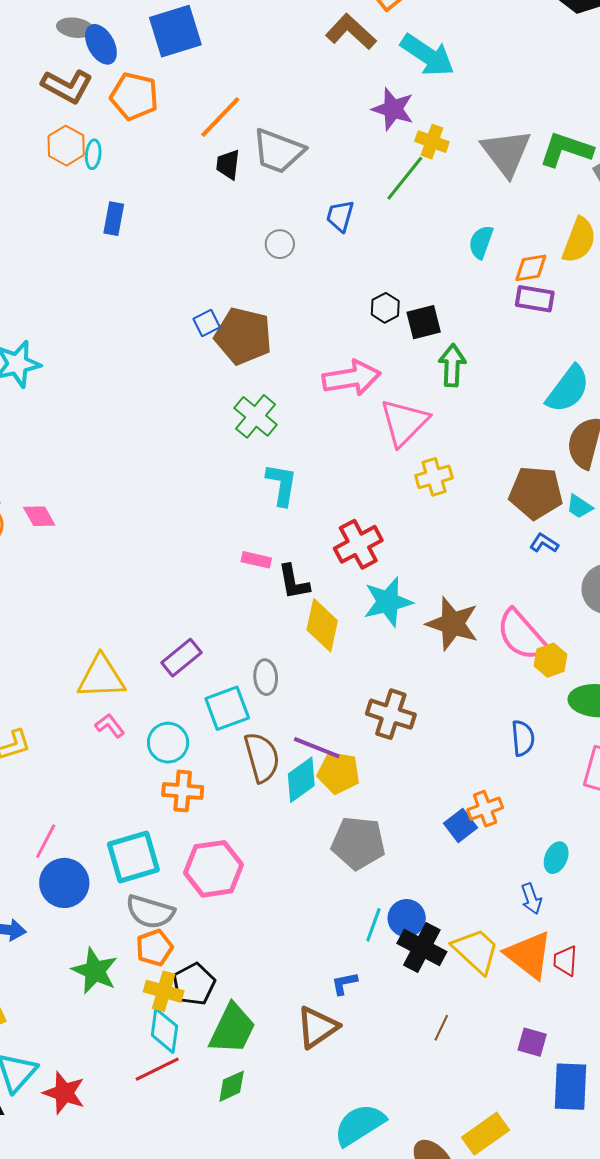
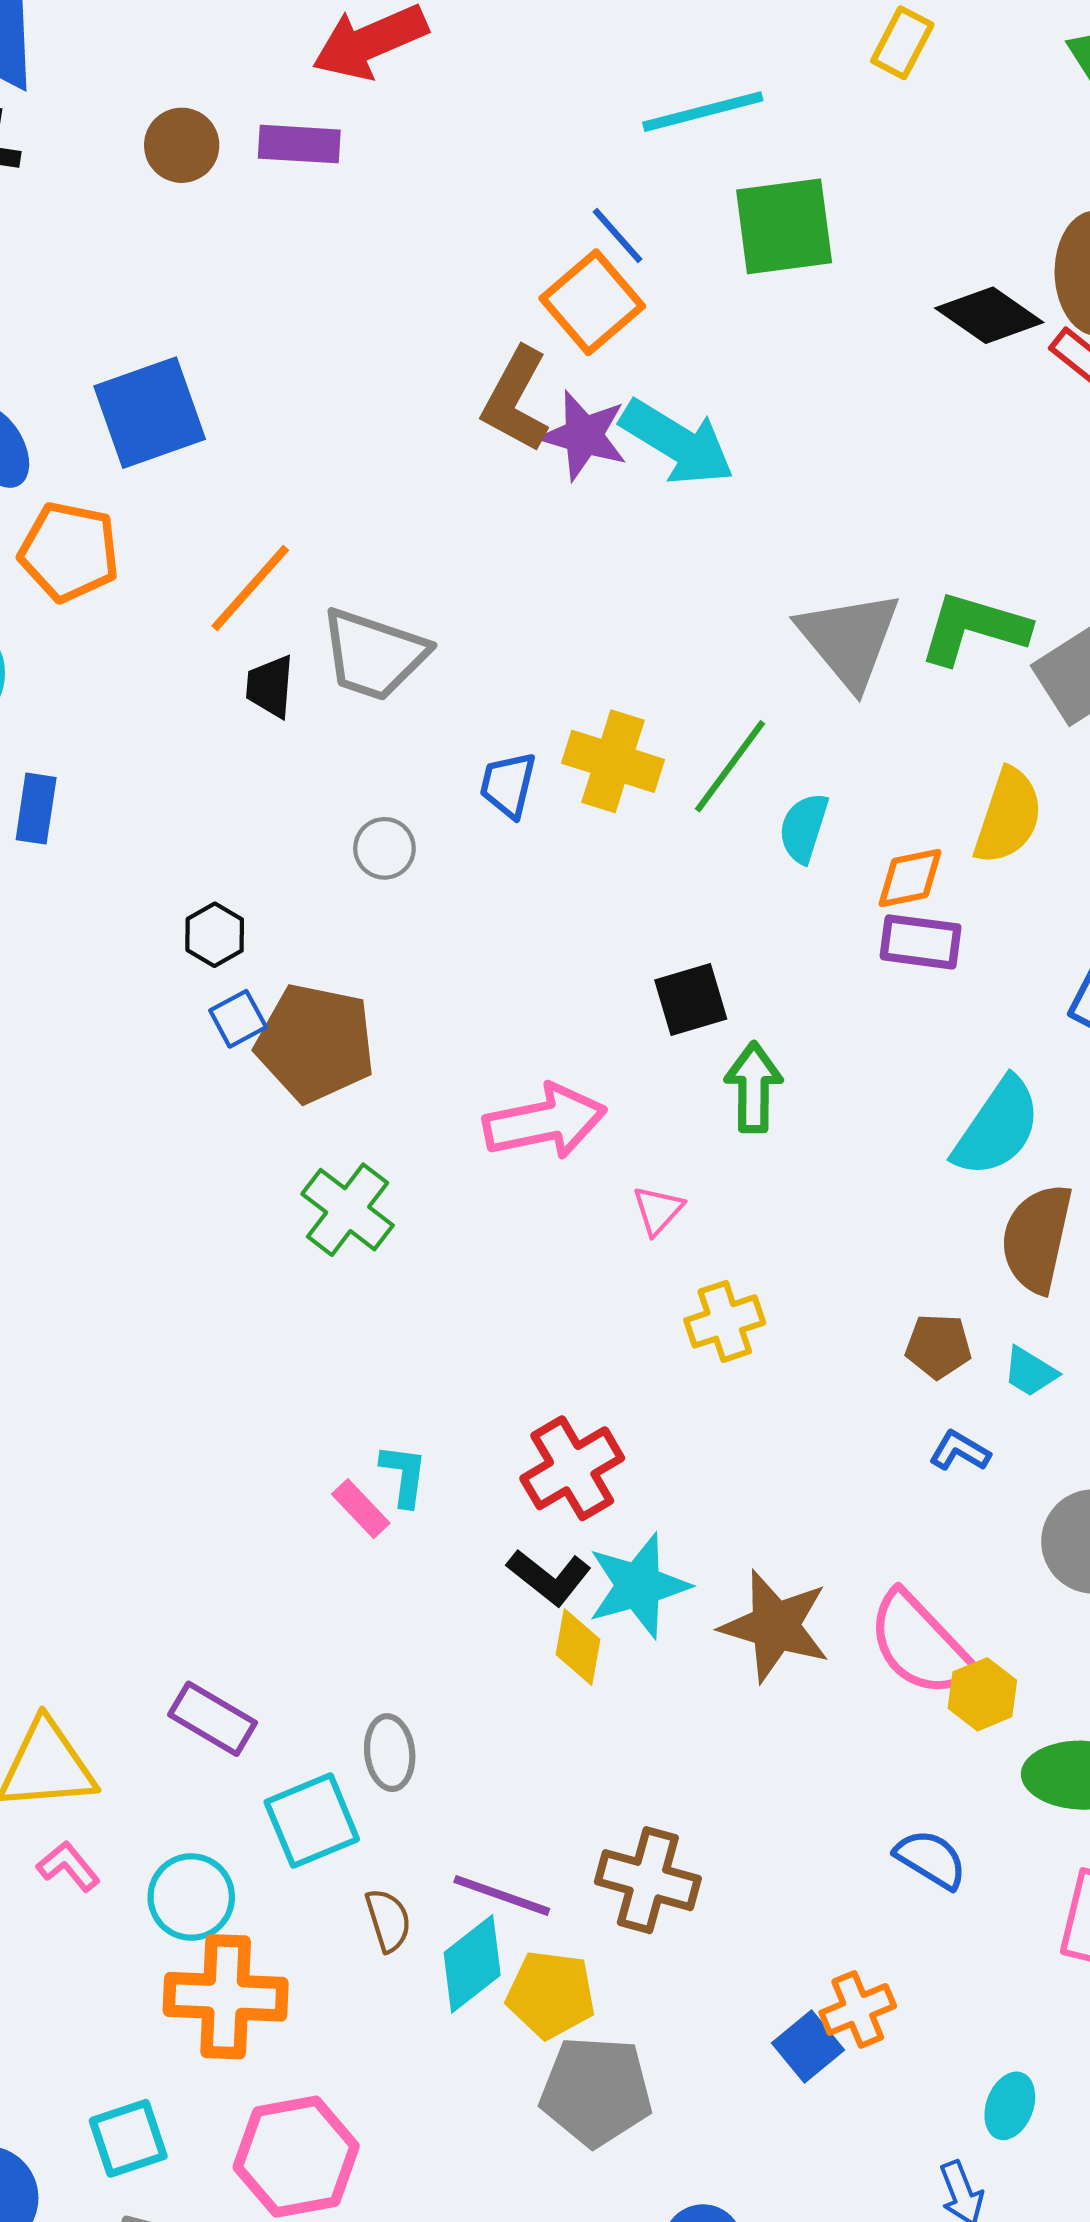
brown L-shape: (351, 32) -> (516, 400), turned -102
purple star: (393, 109) -> (584, 436), moved
yellow cross: (432, 142) -> (613, 761), moved, size x1.4
green line: (405, 178) -> (730, 766), moved
black hexagon: (385, 308) -> (215, 935), moved
pink triangle: (404, 422) -> (658, 1210), size x0.5
cyan L-shape: (282, 485) -> (404, 1475), moved, size x0.7
brown pentagon: (536, 493) -> (938, 1346), size x0.6
pink rectangle: (256, 560) -> (361, 1509), turned 36
black L-shape: (294, 582) -> (549, 1577), moved, turned -39
yellow diamond: (322, 625) -> (578, 1647), moved, size x0.7
purple rectangle: (182, 658) -> (213, 1719), turned 72
brown cross: (391, 714) -> (648, 1880), moved
blue semicircle: (523, 738) -> (931, 1859), turned -51
brown semicircle: (262, 757) -> (388, 1920), size x0.6
yellow pentagon: (339, 773) -> (551, 1995), moved
orange cross: (183, 791) -> (226, 1997), size x1.4
cyan square: (133, 857) -> (128, 2138), size x0.7

